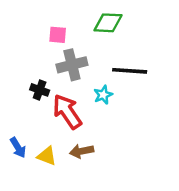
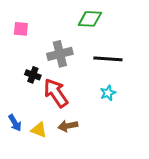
pink square: (58, 35) -> (21, 29), moved
cyan star: (103, 95) -> (108, 93), moved

